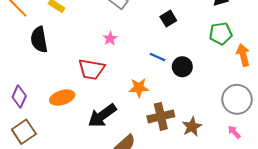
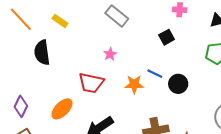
orange star: (139, 88) -> (134, 84), moved
orange ellipse: (62, 98) -> (62, 109), turned -30

